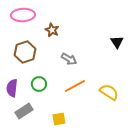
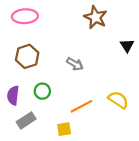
brown star: (52, 30) -> (96, 17), moved, size x1.5
orange line: (75, 86) -> (81, 106), moved

